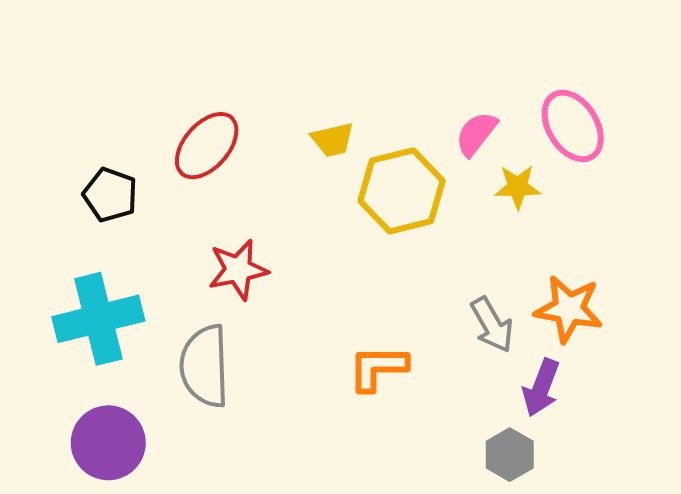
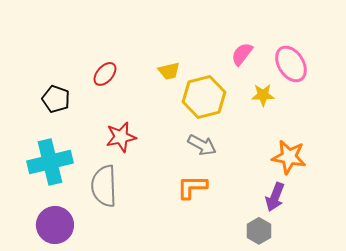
pink semicircle: (476, 134) -> (242, 54), moved
red ellipse: (207, 146) -> (105, 74), size x0.7
gray arrow: (492, 325) -> (202, 145), moved, turned -32

